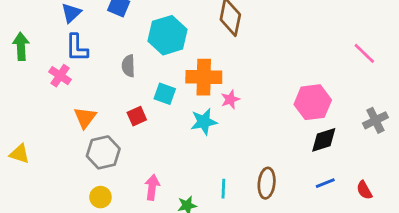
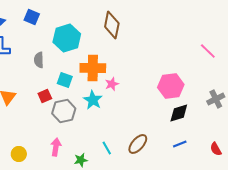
cyan star: (204, 122) -> (93, 100), turned -30
gray hexagon: (103, 152) -> (64, 111), moved
brown ellipse: (267, 183) -> (138, 144), turned 35
cyan line: (223, 189) -> (107, 148), turned -32
red semicircle: (364, 190) -> (216, 149), moved

